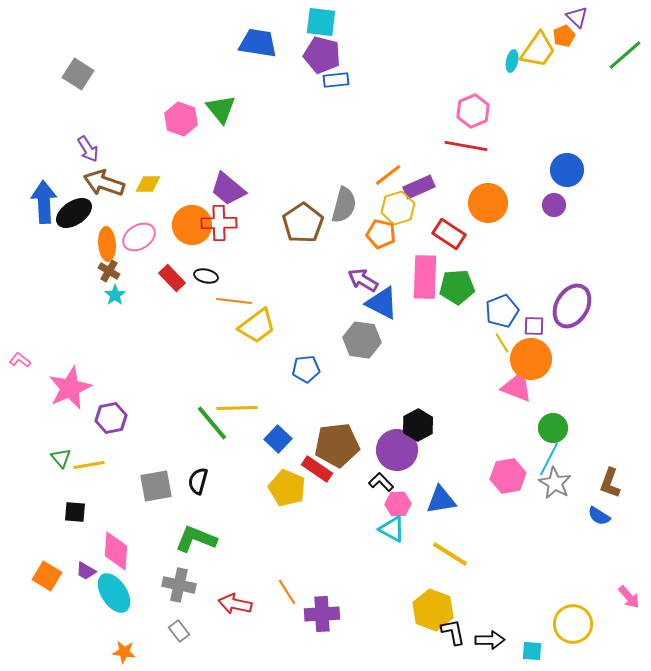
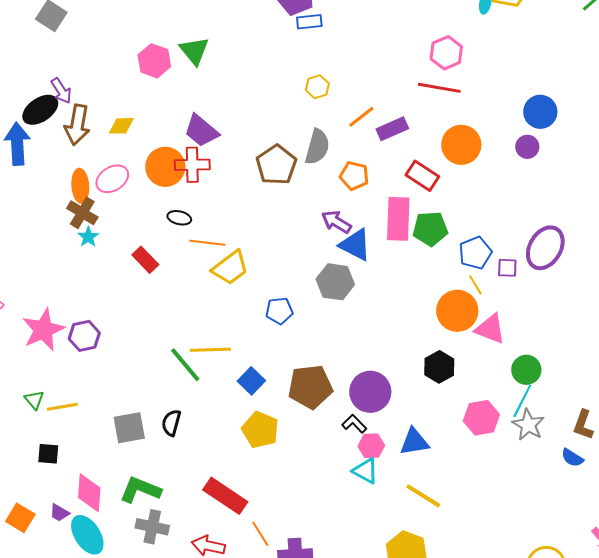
brown arrow: (104, 183) -> (77, 125), turned -99
yellow hexagon: (398, 208) -> (317, 87), moved, size x0.7
black ellipse: (74, 213) -> (40, 110), moved
brown cross: (109, 271) -> (82, 213), size x1.4
red rectangle: (172, 278) -> (145, 260), moved
orange circle: (531, 359) -> (457, 311), moved
purple hexagon: (111, 418) -> (84, 336), moved
black hexagon: (418, 425) -> (439, 367), moved
red rectangle: (317, 469) -> (225, 496), moved, size x1.4
green L-shape: (196, 539) -> (140, 490), moved

